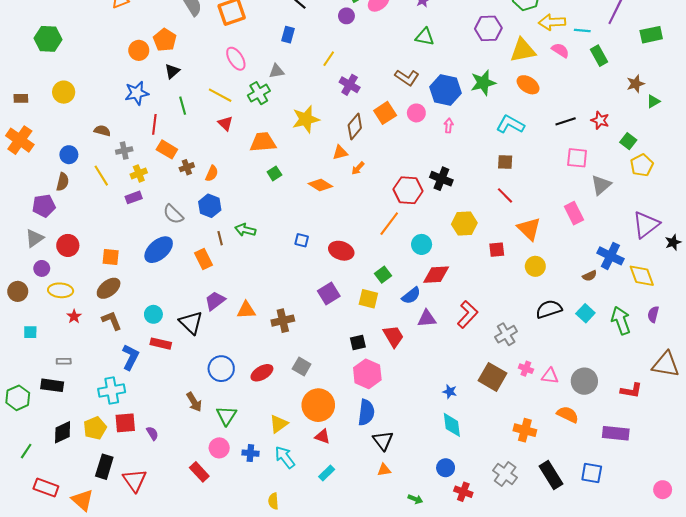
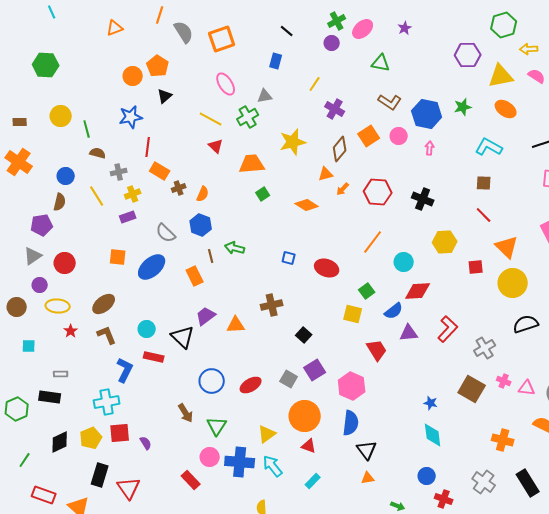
yellow arrow: (552, 22) -> (529, 49), size x0.7
green triangle: (425, 37) -> (381, 63), moved
green star: (483, 83) -> (463, 107), size x0.7
green line: (183, 106) -> (87, 129), moved
red hexagon: (408, 190) -> (378, 192), moved
orange square: (111, 257) -> (118, 257), moved
yellow circle: (535, 266) -> (513, 283), size x1.5
purple square: (329, 293) -> (315, 370), moved
brown cross: (283, 321) -> (272, 305), moved
black square: (358, 343) -> (304, 335), moved, turned -35
blue cross: (250, 453) -> (240, 462), size x1.8

